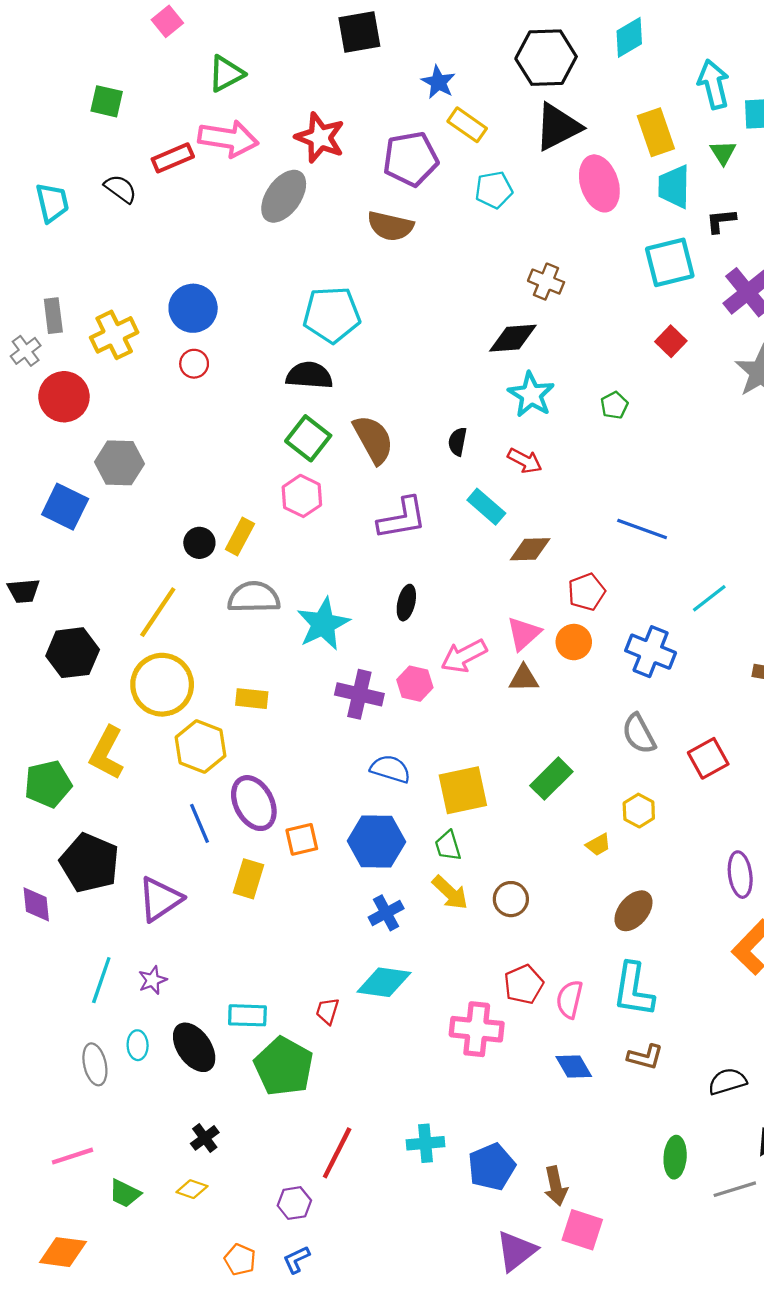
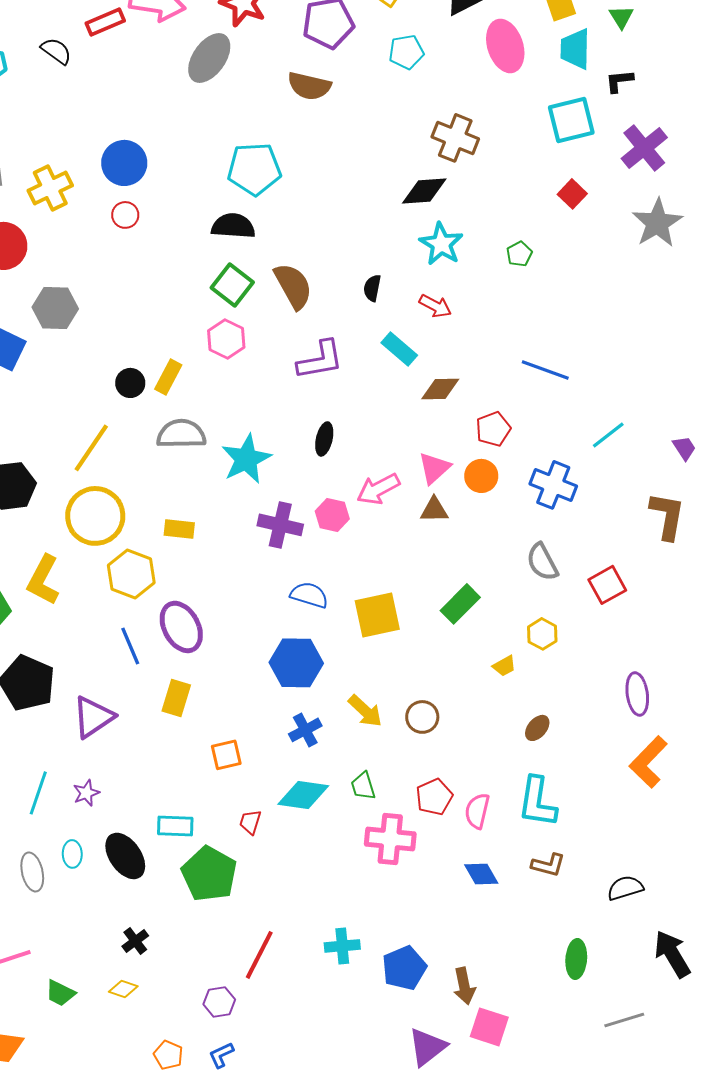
brown cross: (546, 282) -> (455, 138), size x1.4
orange square: (302, 839) -> (226, 755), moved
green trapezoid: (448, 846) -> (363, 786), moved
brown ellipse: (634, 911) -> (537, 728), size x0.7
gray line: (735, 1189) -> (624, 1020), moved

